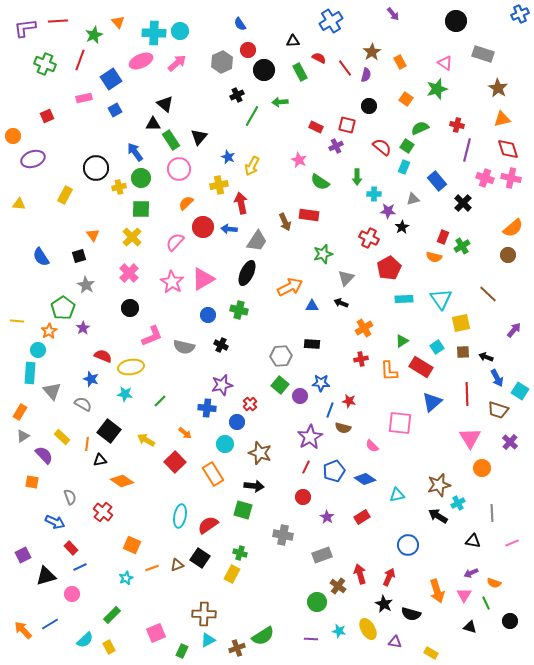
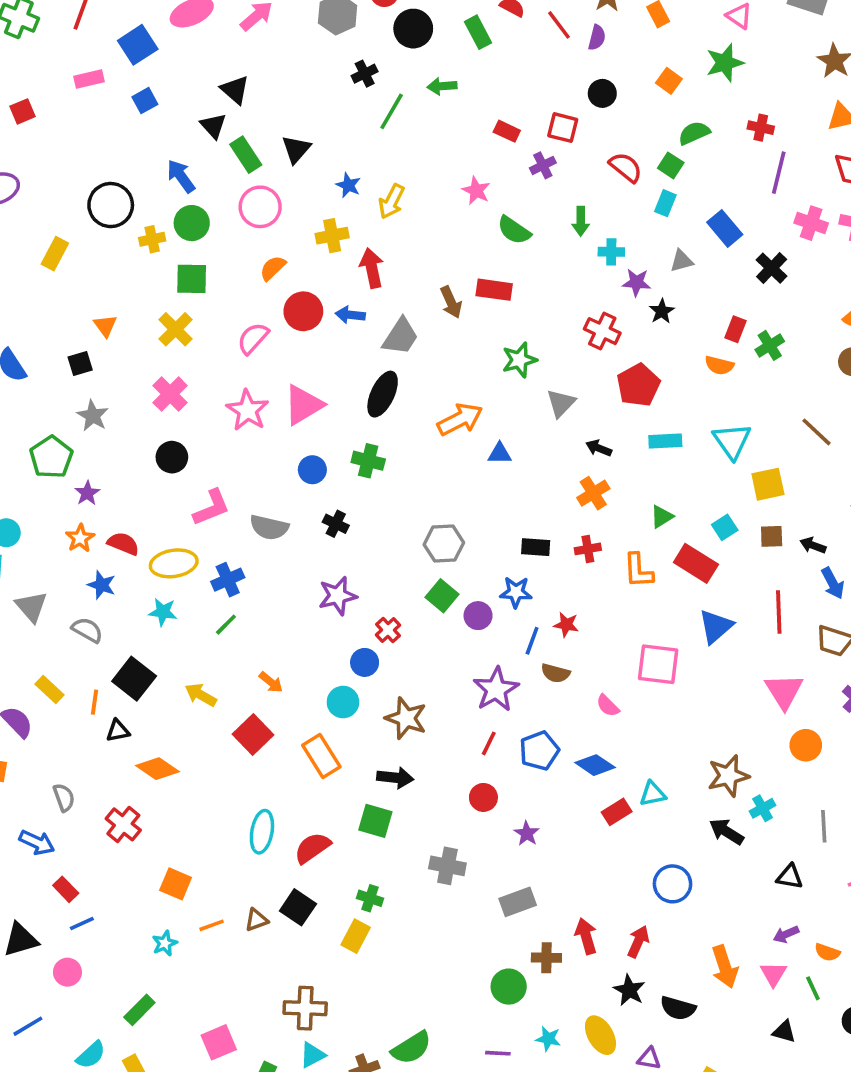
black triangle: (153, 124) -> (213, 126), turned 49
black arrow: (341, 303) -> (599, 448), moved
orange star: (49, 331) -> (80, 538), moved
black rectangle: (312, 344) -> (536, 547), moved
blue cross: (207, 408) -> (228, 580), moved, turned -30
red rectangle: (362, 517) -> (617, 812), moved
brown cross: (338, 586) -> (546, 958), turned -35

